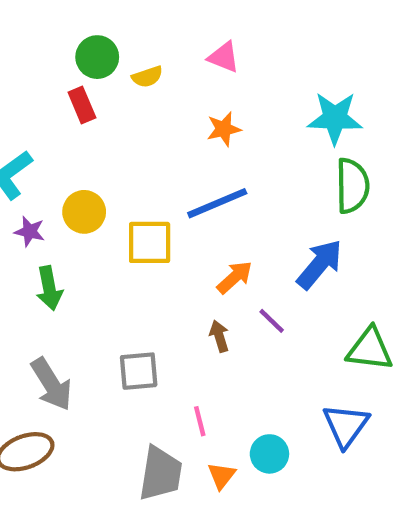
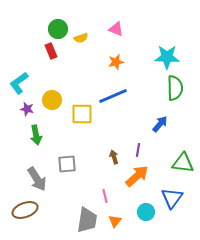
blue arrow: (320, 264) -> (160, 124), size x0.7
orange arrow: (235, 277) -> (137, 176), moved, size x1.4
purple line: (272, 321) -> (138, 150), turned 56
gray square: (139, 371) -> (67, 164), moved
cyan circle: (269, 454) -> (146, 212), moved

